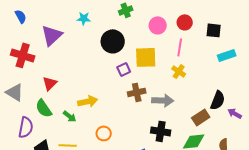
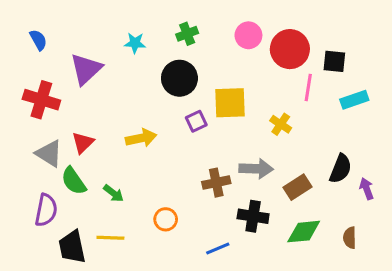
green cross: (126, 10) -> (187, 34), moved
red circle: (185, 22) -> (290, 49), size x1.6
pink circle: (158, 25) -> (248, 35), moved
pink line: (180, 47) -> (308, 87), moved
gray triangle: (15, 92) -> (49, 153), moved
brown cross: (137, 92) -> (216, 183), moved
yellow arrow: (88, 101) -> (141, 138), moved
purple arrow: (235, 113) -> (367, 189), turned 40
brown rectangle: (201, 117) -> (298, 187), moved

